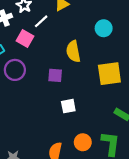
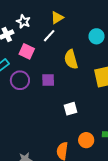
white line: (41, 21) -> (49, 36), moved
purple square: (55, 75) -> (48, 80), moved

